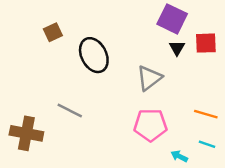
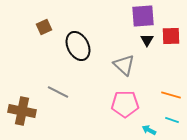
purple square: (172, 19) -> (143, 16), turned -30
gray triangle: (149, 78) -> (124, 65), turned -40

